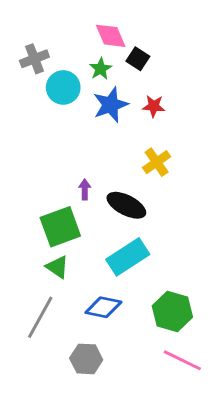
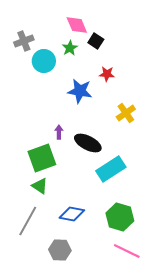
blue star: (111, 105) -> (80, 91), moved, turned 30
yellow cross: (157, 162) -> (126, 113), moved
cyan rectangle: (128, 257) -> (111, 169), moved

